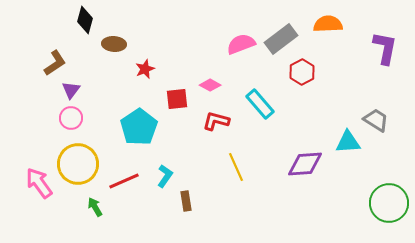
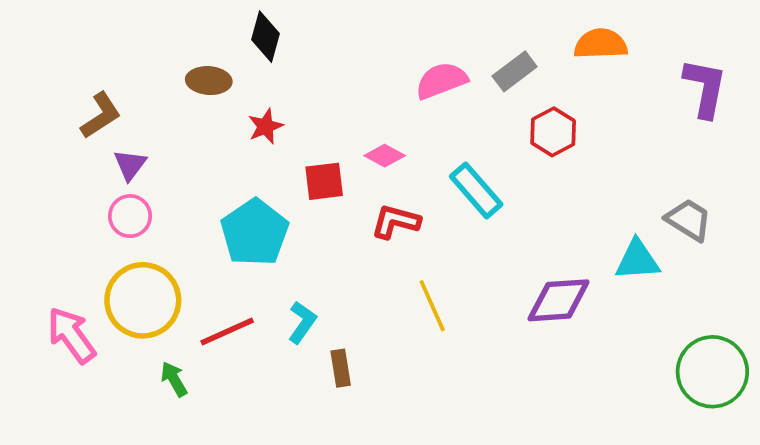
black diamond: (85, 20) -> (266, 37), moved
gray rectangle: (281, 39) -> (515, 71), size x0.7

